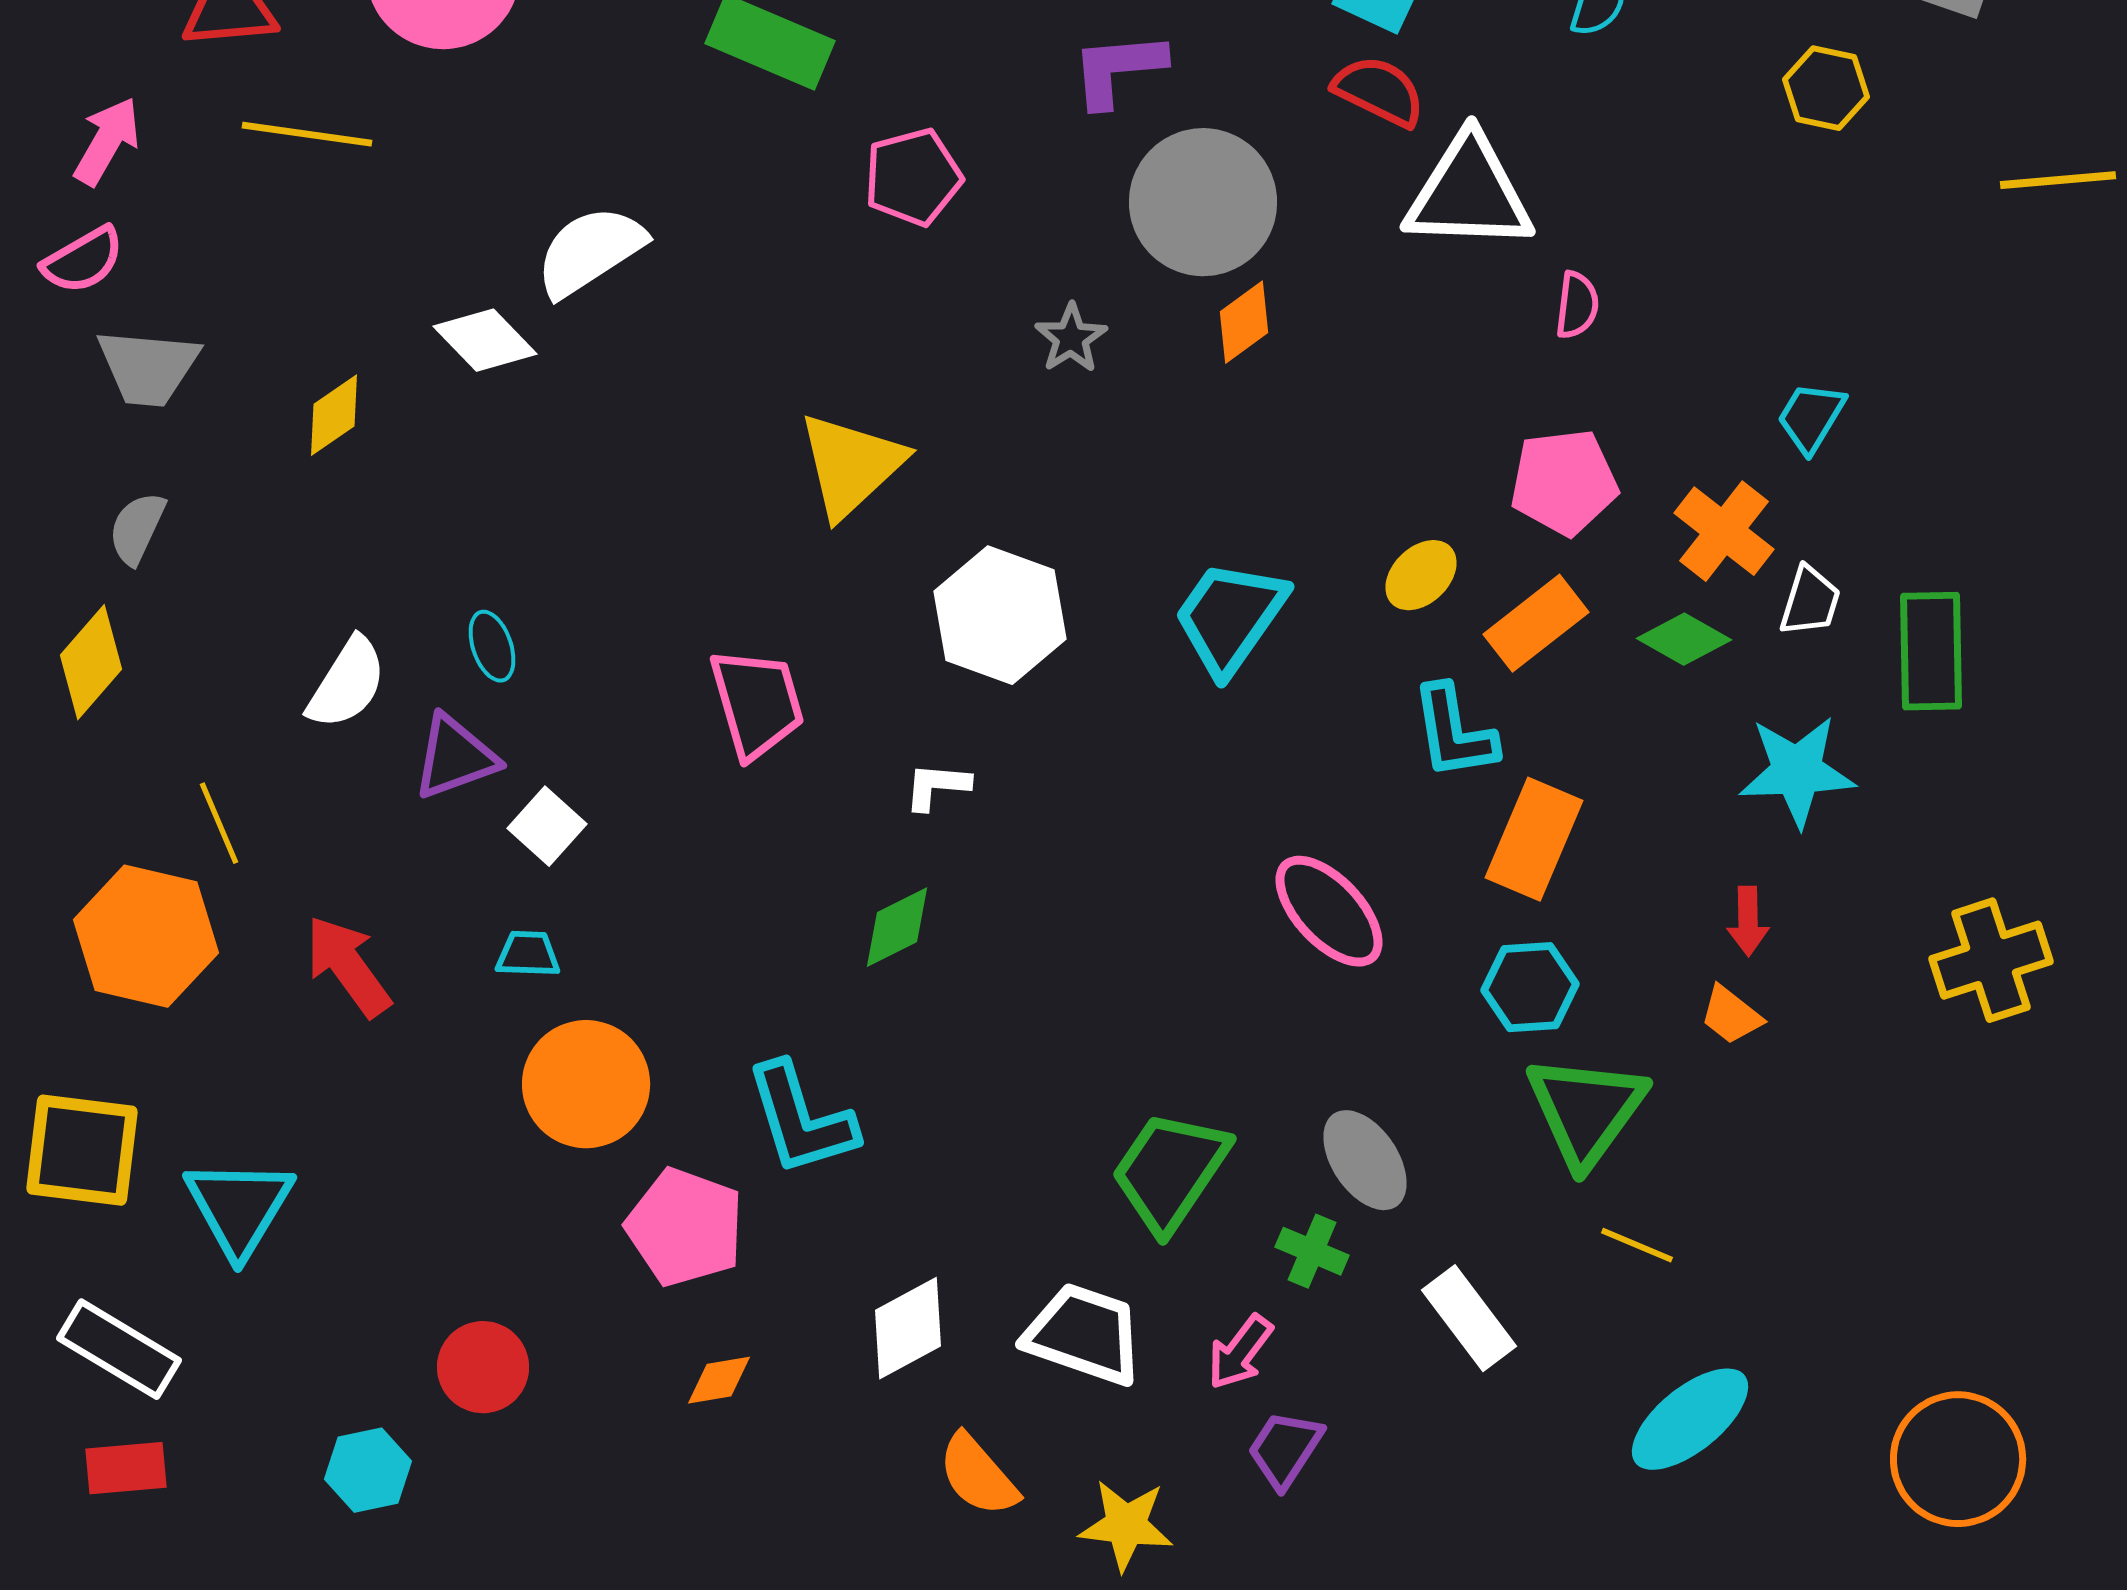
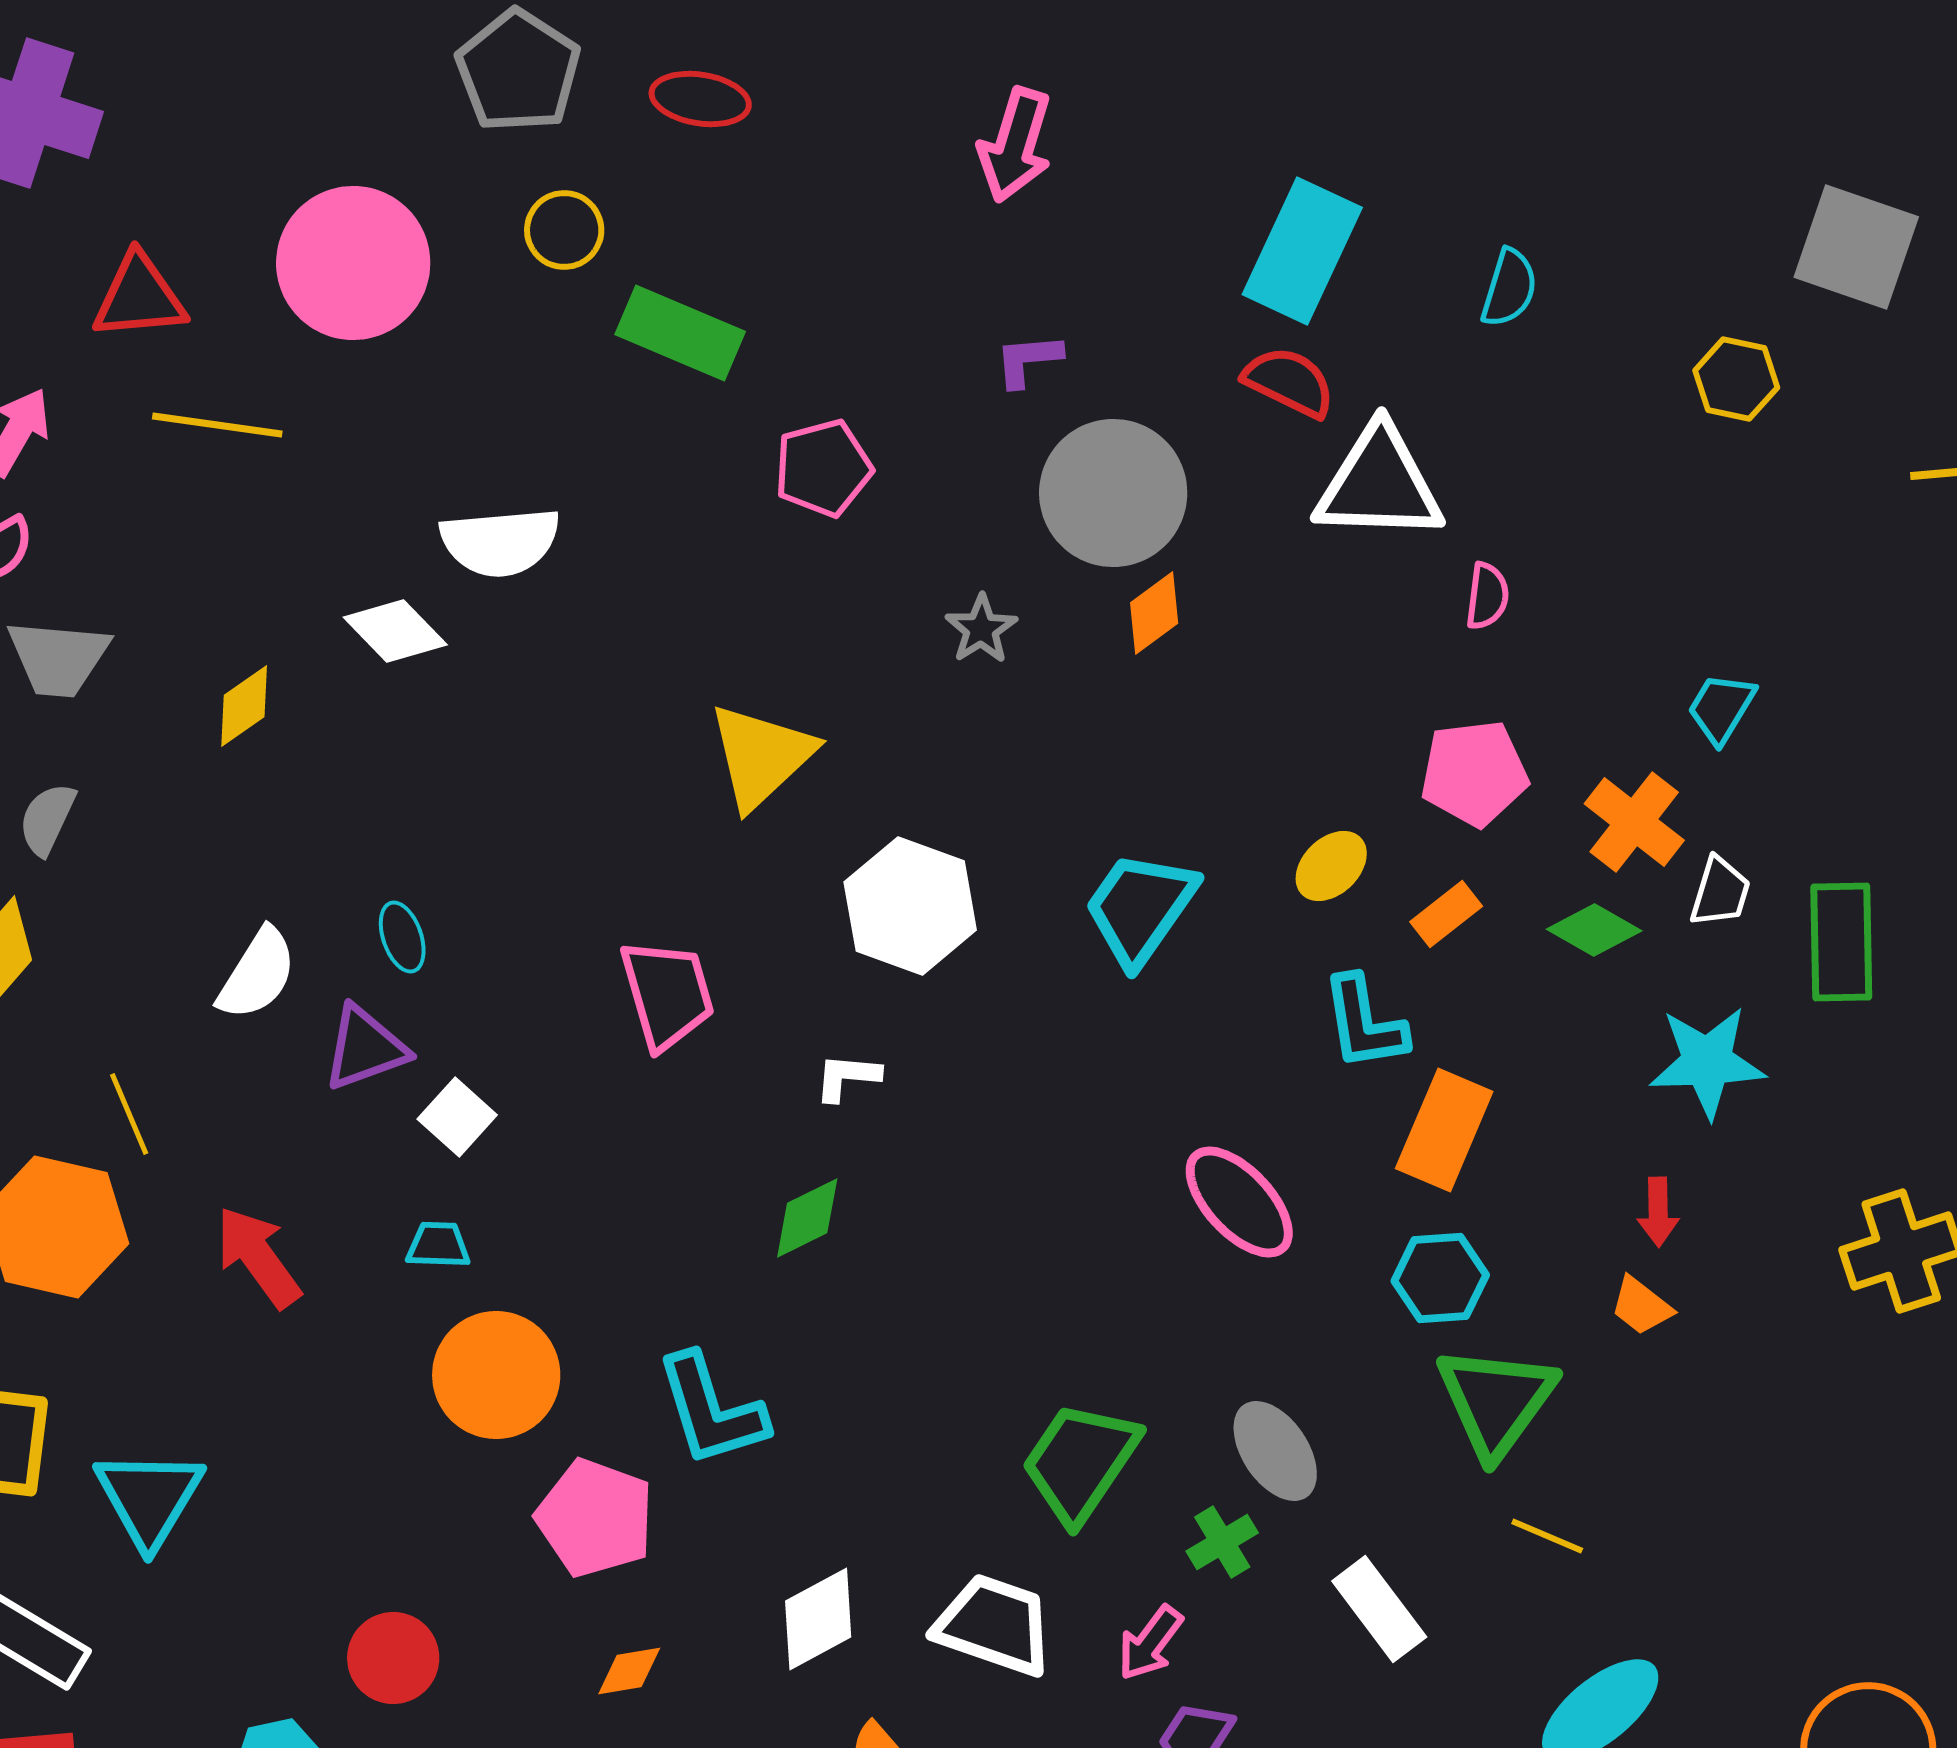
purple L-shape: (1118, 69) -> (1028, 360), size x0.7
white semicircle: (590, 251) -> (500, 542), turned -152
orange rectangle: (1536, 623) -> (1446, 914), size x0.7
green cross: (1312, 1251) -> (1222, 1542), turned 36

